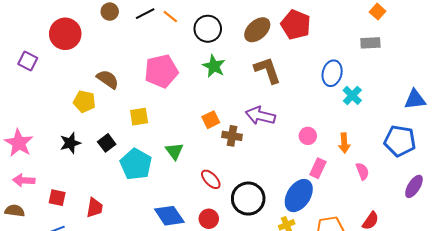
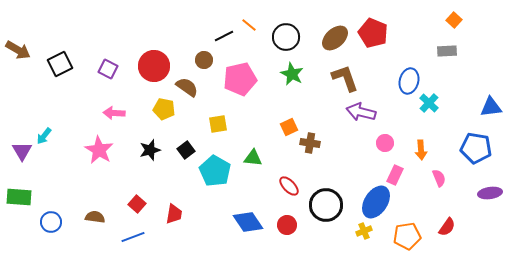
brown circle: (110, 12) -> (204, 60), moved
black line: (145, 14) -> (224, 36), moved
red circle: (65, 34) -> (154, 66), moved
purple arrow: (260, 116) -> (361, 112), moved
green triangle: (174, 151) -> (253, 158), turned -48
pink arrow: (24, 180) -> (114, 113), moved
purple ellipse: (414, 186) -> (490, 193), turned 50
red square: (57, 198) -> (137, 204), turned 30

